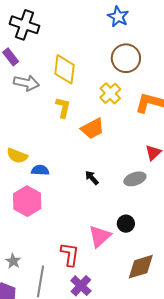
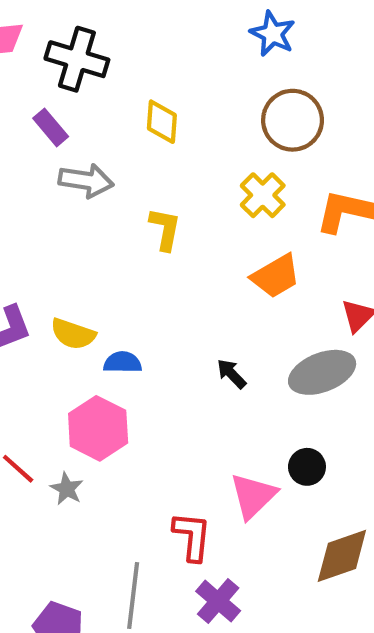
yellow diamond: (65, 69) -> (162, 122), moved, size x0.7
orange trapezoid: (93, 129) -> (276, 276), moved
gray ellipse: (135, 179) -> (322, 372), size x1.4
gray star: (13, 261) -> (67, 489), moved

